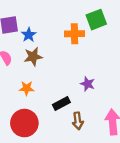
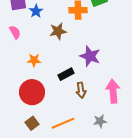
brown star: (33, 57) -> (58, 31), moved
purple star: (88, 84) -> (90, 56), size x1.5

